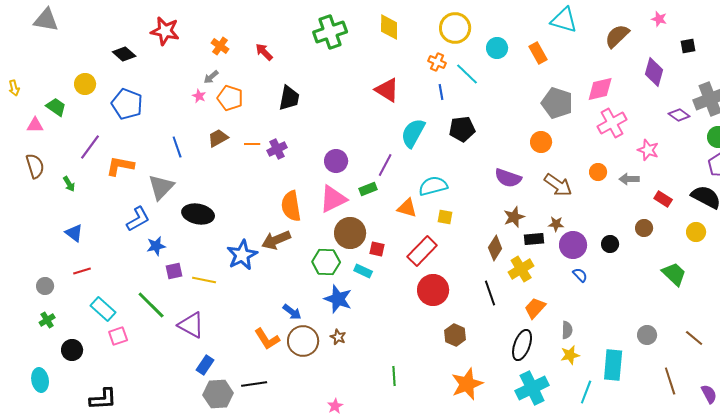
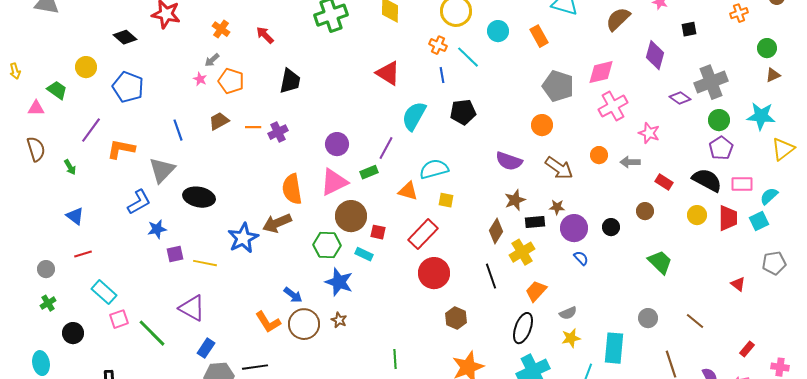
green trapezoid: (674, 274) -> (660, 262), moved
green line: (151, 305) -> (152, 333), moved
gray semicircle: (567, 330) -> (568, 313), turned 66

